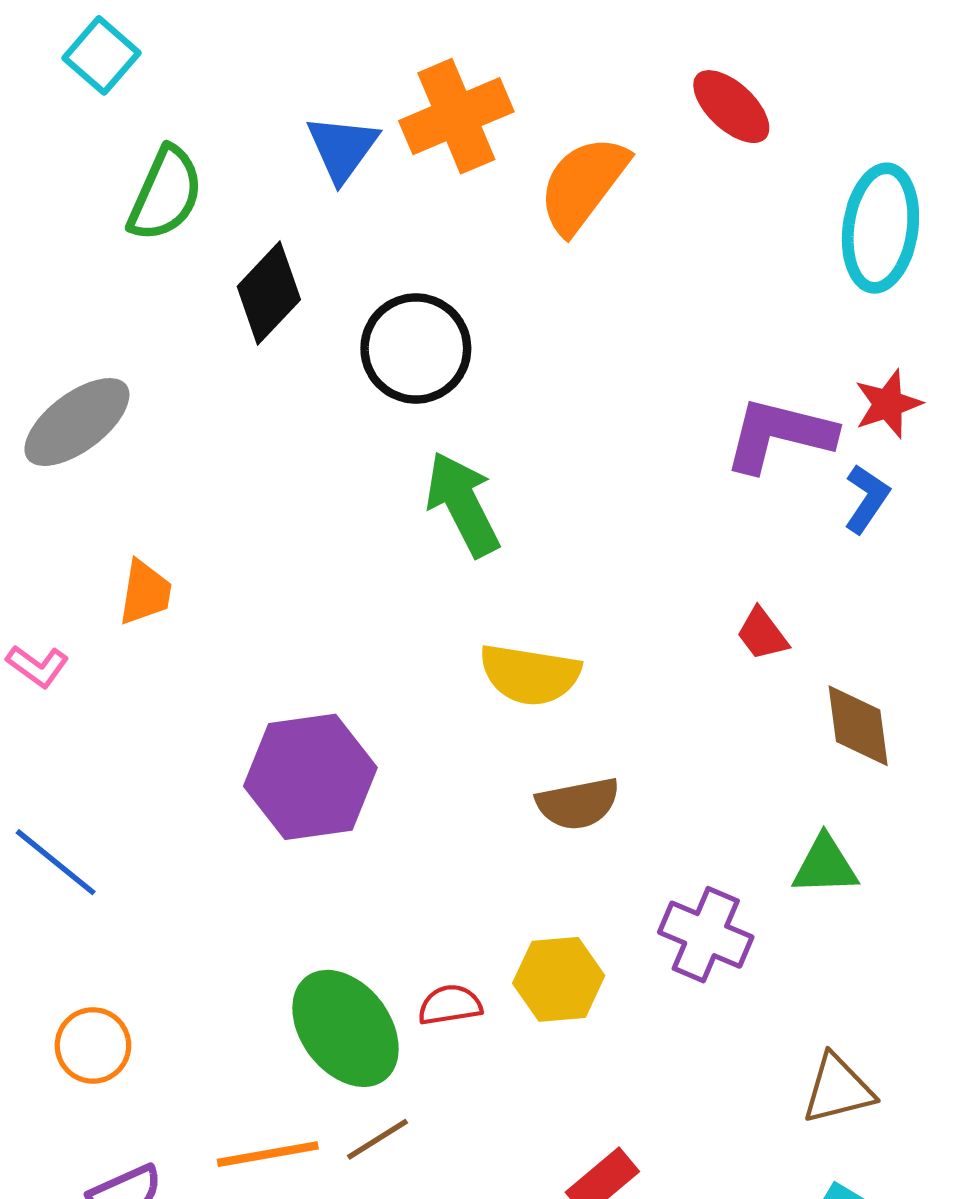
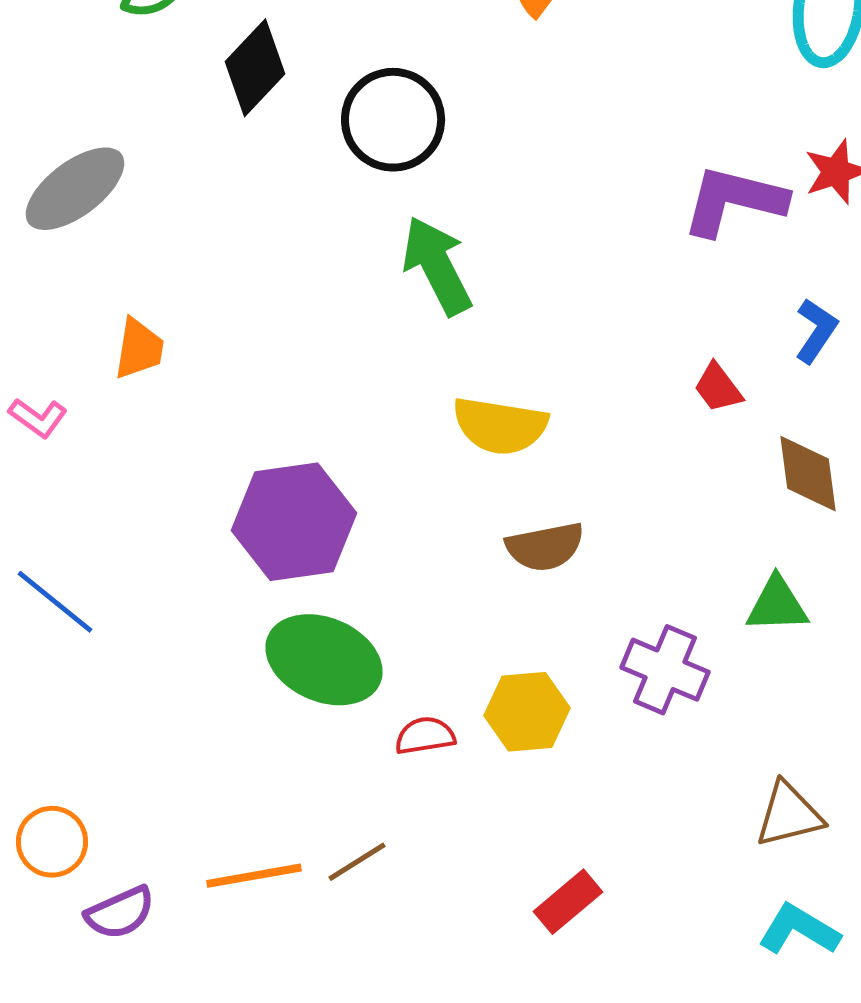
blue L-shape: (867, 499) -> (816, 331), moved
green ellipse: (346, 1028) -> (324, 660), moved, turned -30
orange circle: (93, 1045) -> (52, 842), moved

